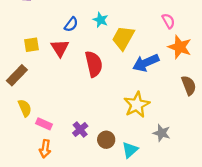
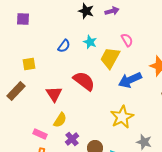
pink semicircle: (168, 21) -> (127, 40), moved
red triangle: (60, 48) -> (54, 94), moved
red semicircle: (94, 64) -> (84, 81), turned -40
yellow semicircle: (25, 108) -> (60, 120), moved, turned 56

